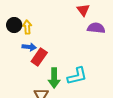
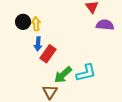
blue arrow: (29, 47) -> (38, 44), turned 88
green arrow: (54, 78) -> (63, 75), turned 48

